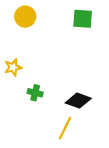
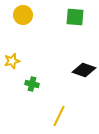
black diamond: (78, 101) -> (84, 70), moved

